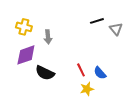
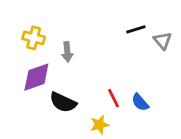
yellow star: (87, 89) -> (99, 125), moved

